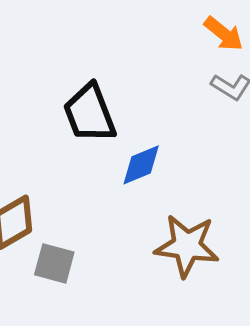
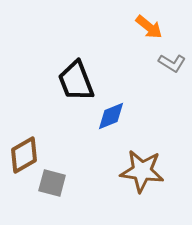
orange arrow: (224, 34) -> (149, 27), moved

